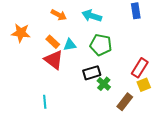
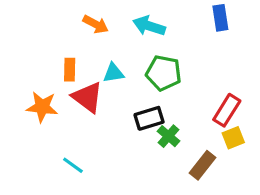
orange star: (21, 33) -> (42, 107), moved
orange rectangle: (53, 42) -> (70, 70), moved, turned 48
cyan line: (45, 102) -> (73, 165), turned -48

